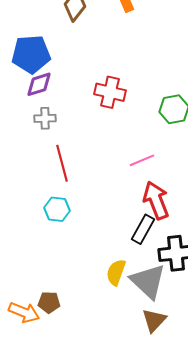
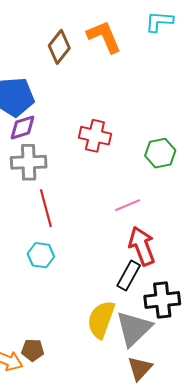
gray cross: (45, 118) -> (29, 162), size x1.6
yellow semicircle: (116, 272) -> (101, 319), size x1.4
gray triangle: (148, 281) -> (134, 329), turned 33

